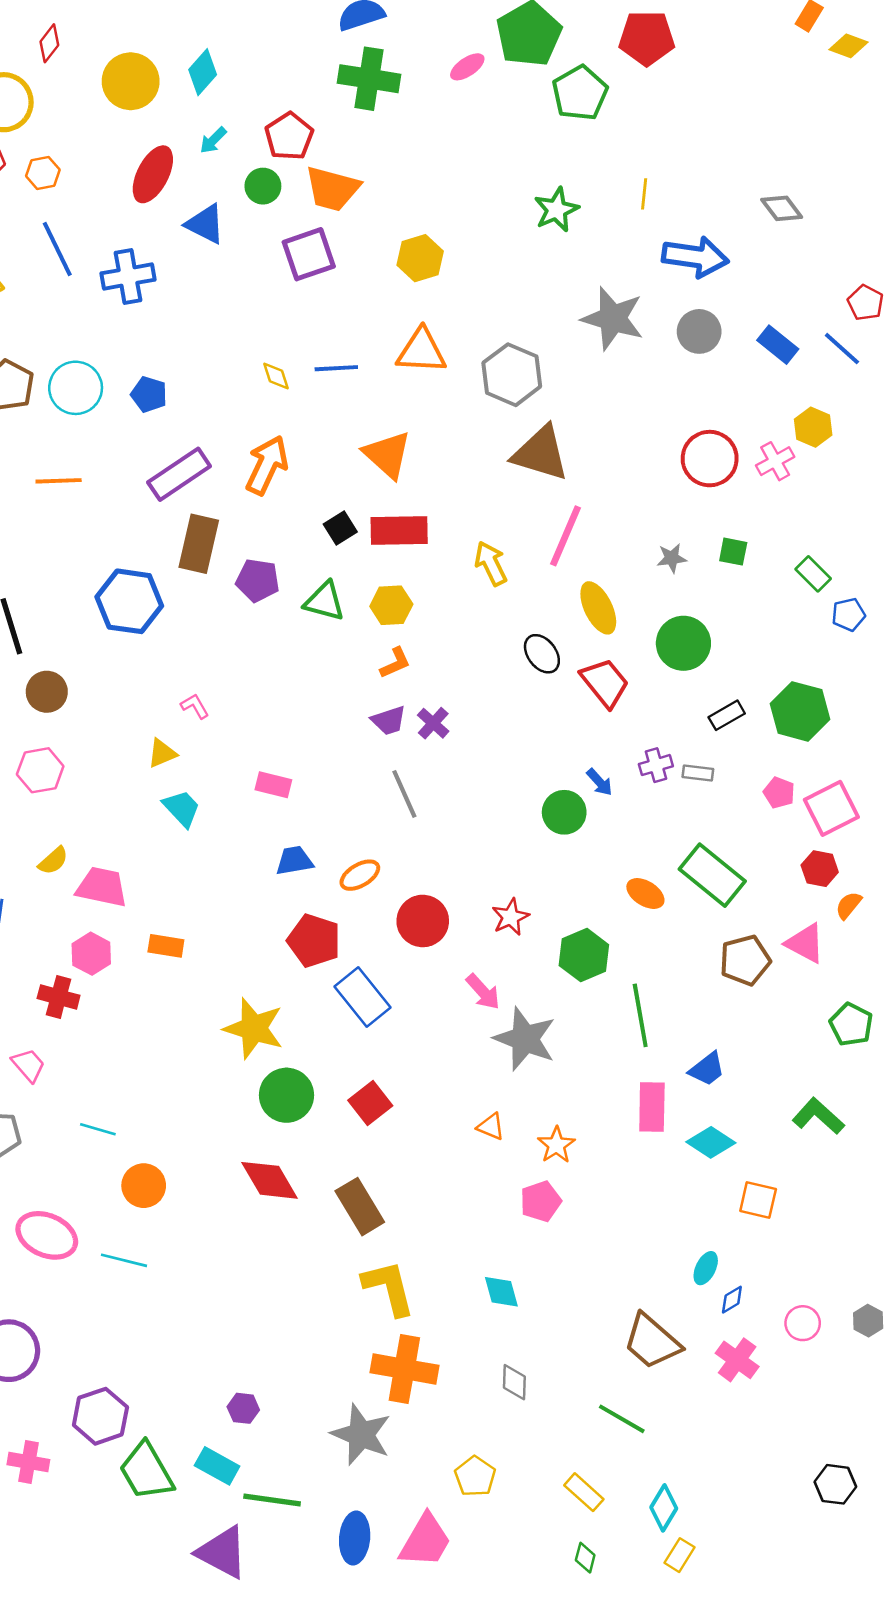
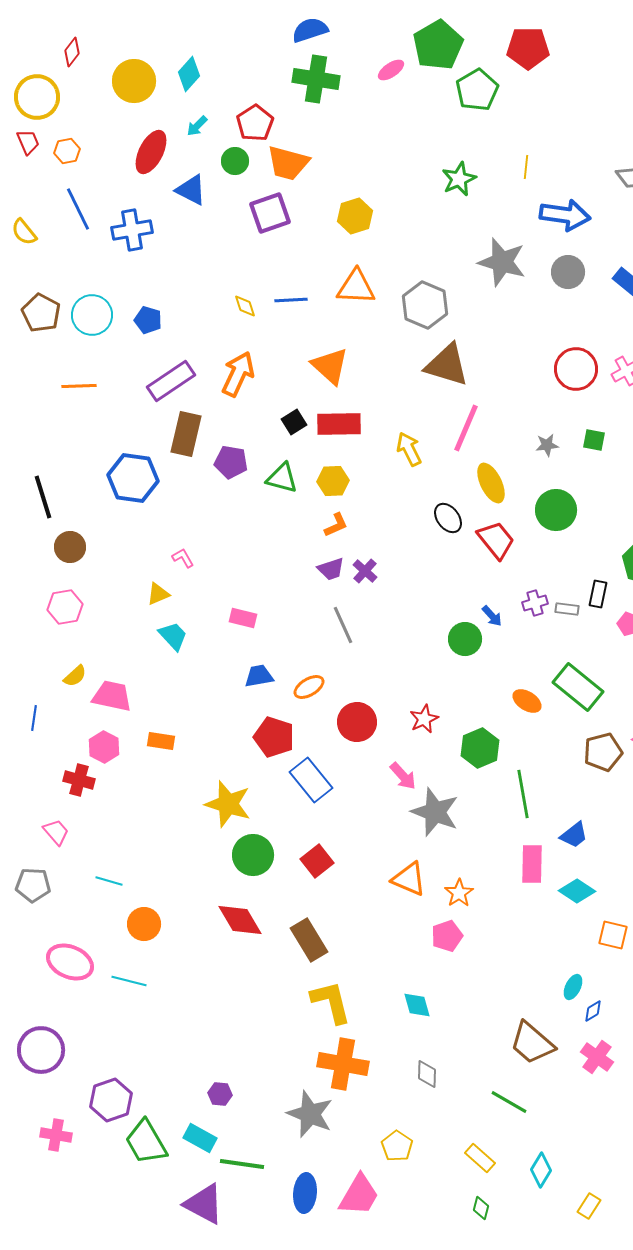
black rectangle: (727, 715) -> (598, 594), moved, turned -48
orange triangle: (491, 1127) -> (409, 879), size x1.6
yellow rectangle: (679, 1555) -> (589, 1206), moved

